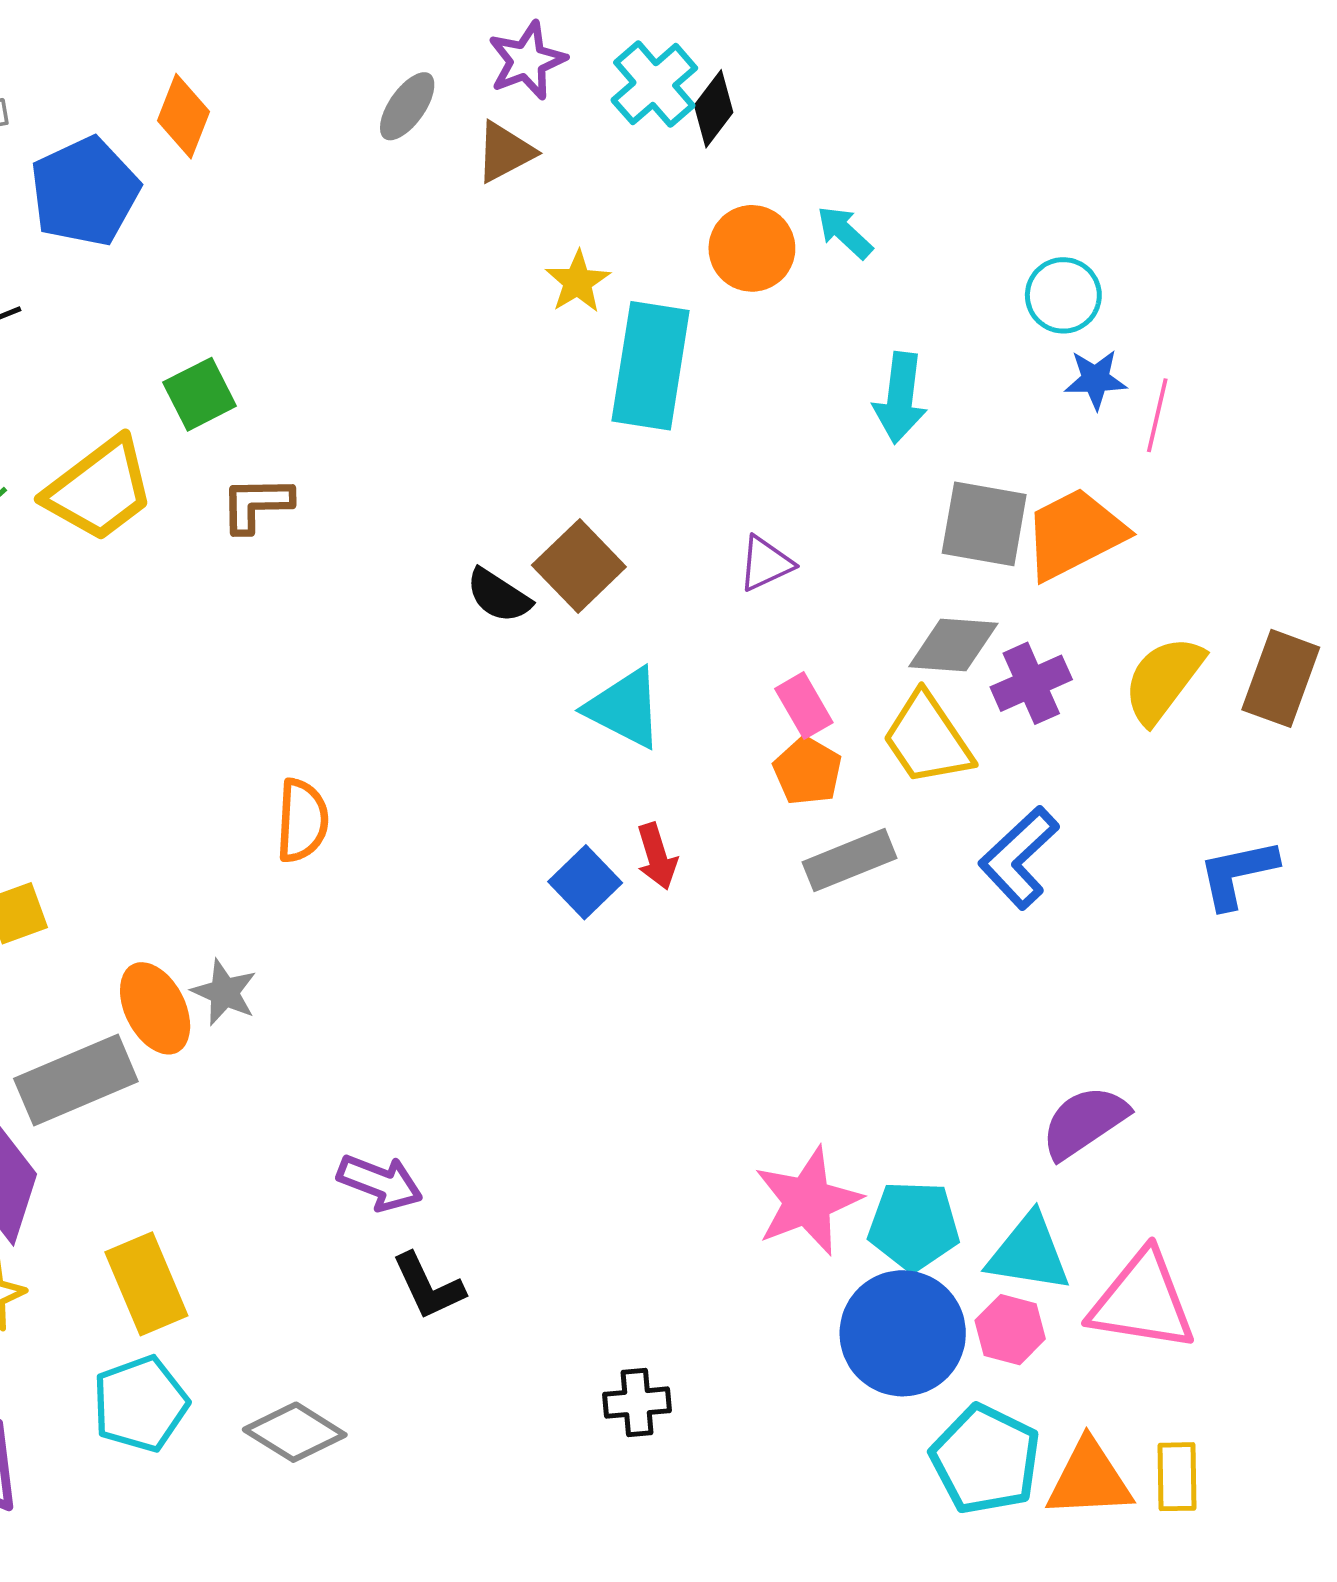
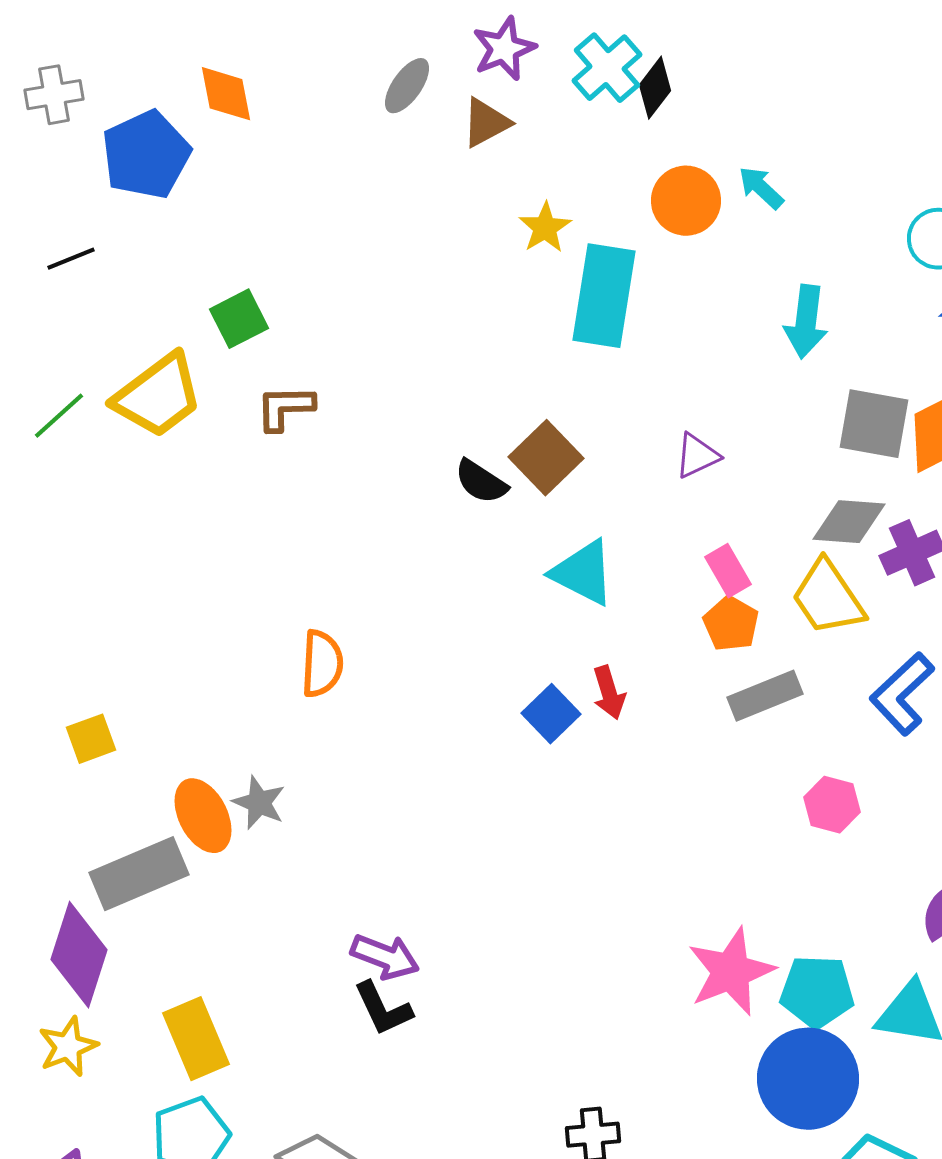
orange diamond: (184, 116) -> (226, 94), turned -32
black L-shape: (428, 1286) -> (383, 1009), moved
pink hexagon: (1010, 1330) -> (832, 805), moved

